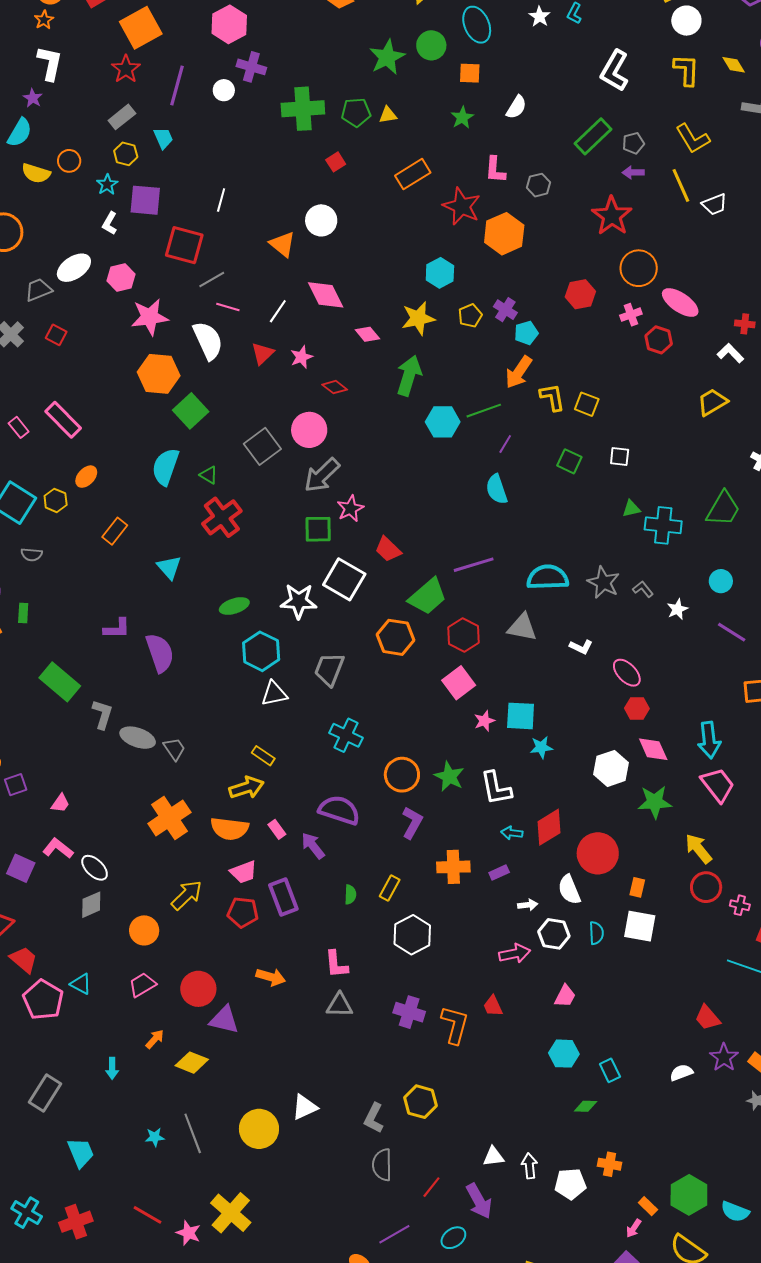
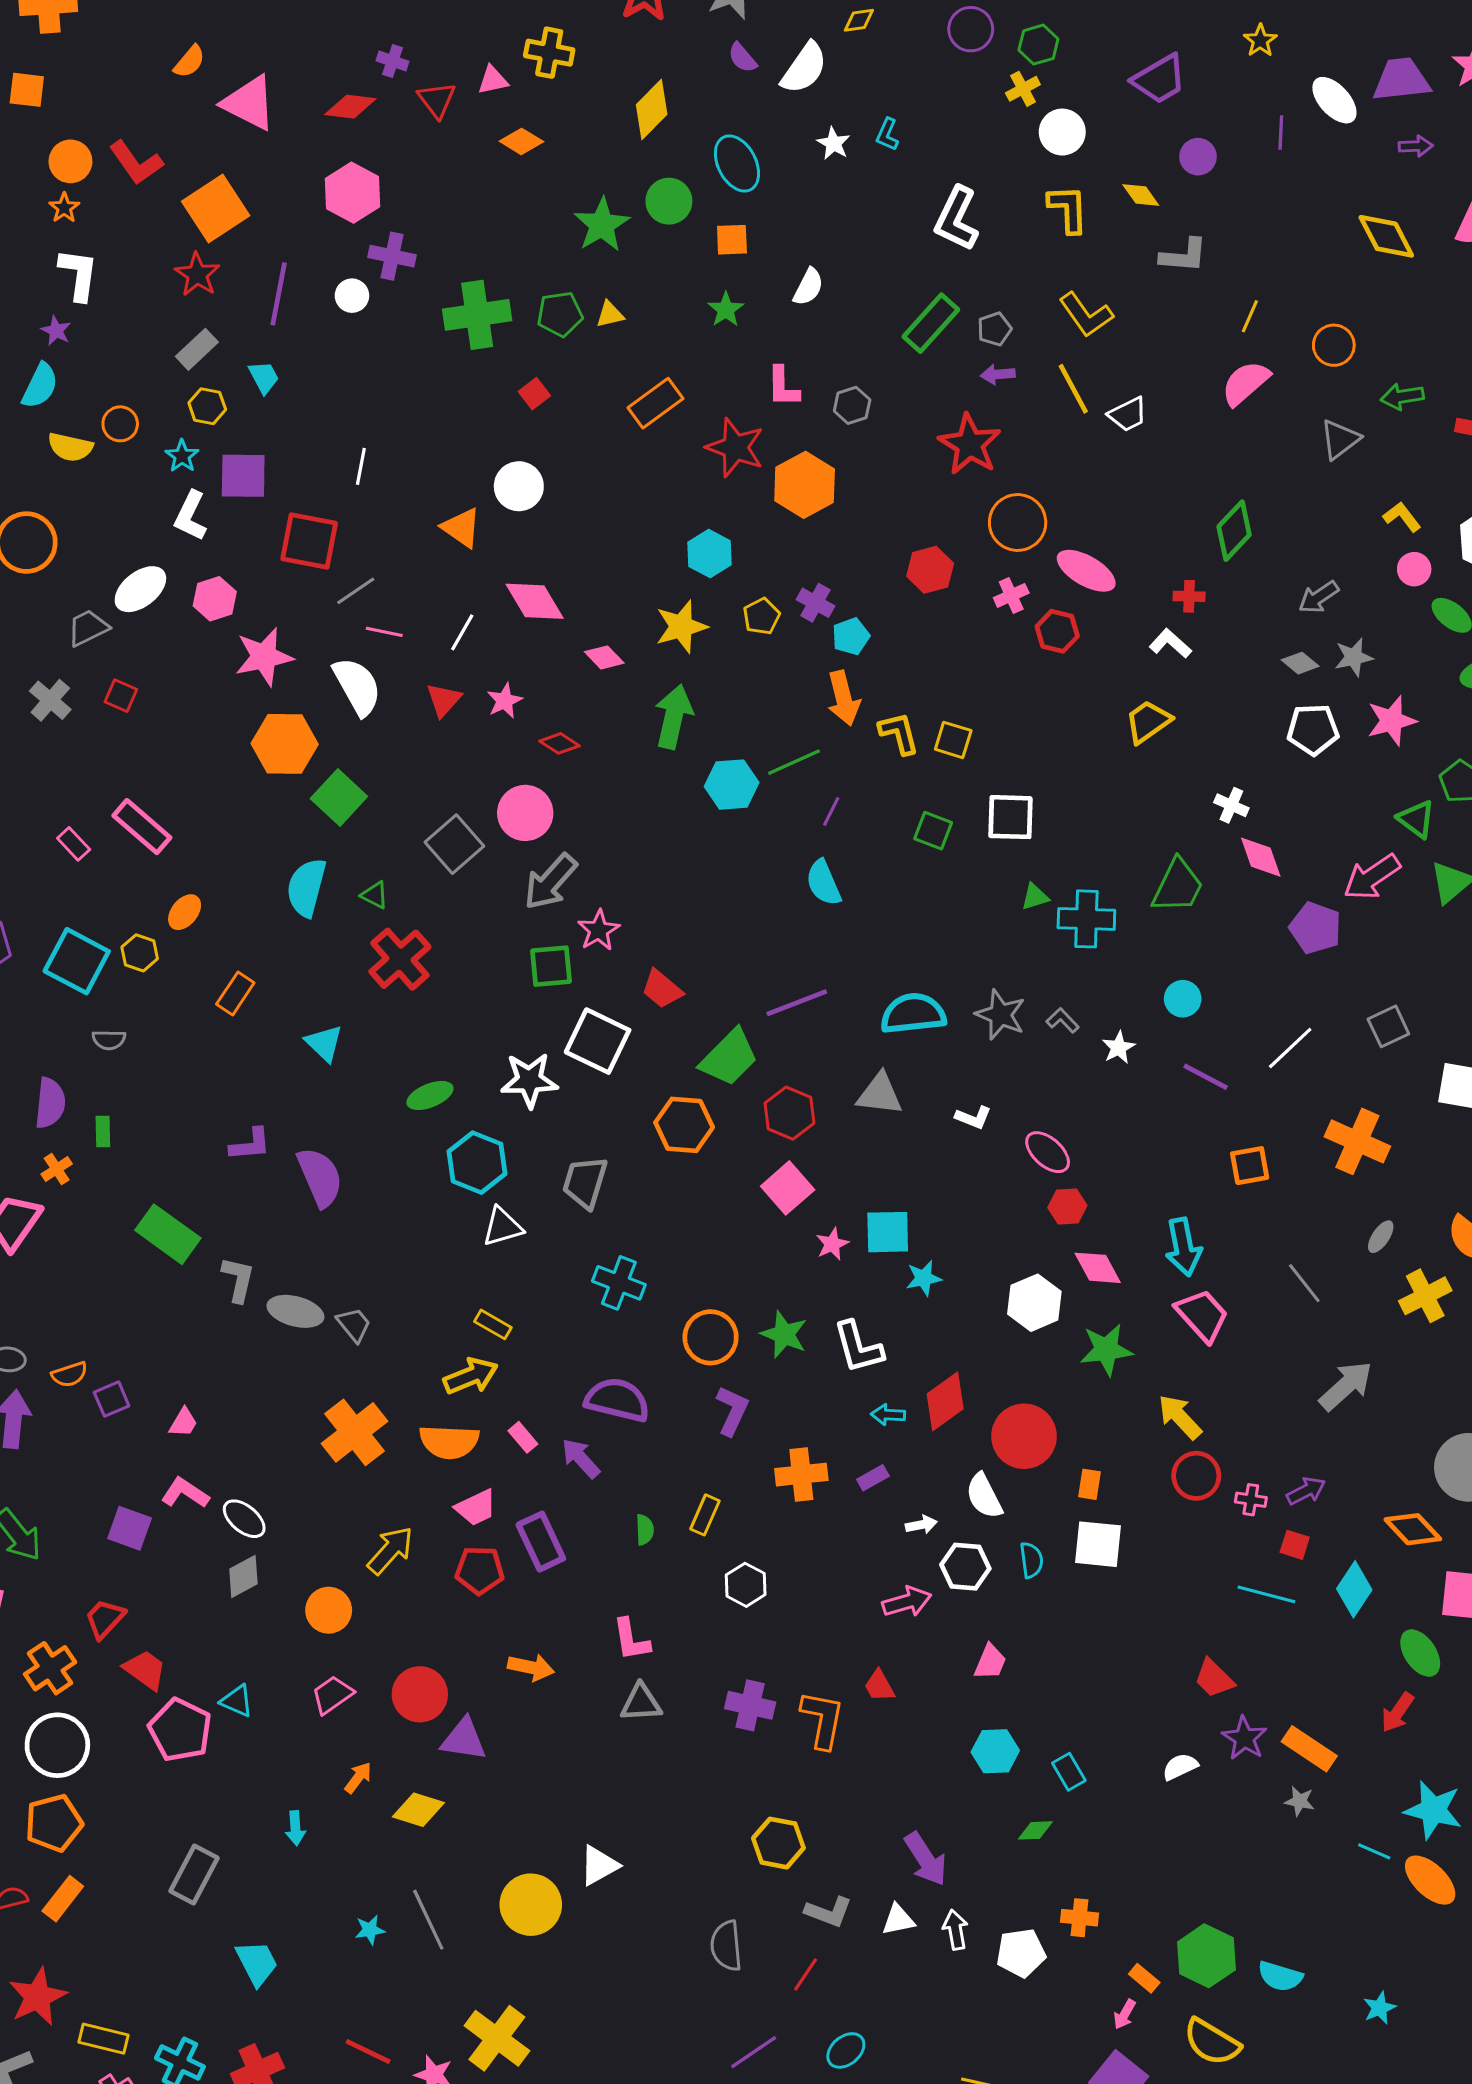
white L-shape: (110, 223) -> (191, 516), size x1.4
orange arrow: (519, 372) -> (844, 698), turned -44
white square: (620, 456) -> (1010, 817), size x1.6
white hexagon: (412, 935) -> (746, 1585), size x0.7
gray L-shape: (374, 1118) -> (828, 1912), moved, turned -92
purple arrow: (479, 1201) -> (926, 1859), moved

